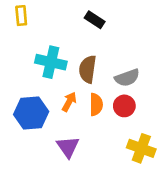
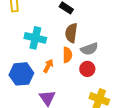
brown semicircle: (88, 69) -> (71, 33), moved
orange semicircle: (96, 105) -> (67, 55), moved

